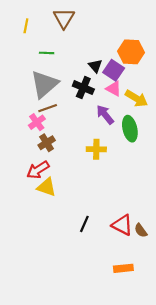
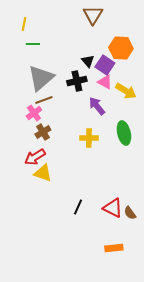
brown triangle: (64, 18) -> (93, 15), moved
green line: (47, 53) -> (33, 44), moved
black cross: (83, 88) -> (77, 81), turned -36
green ellipse: (130, 129) -> (124, 133), moved

